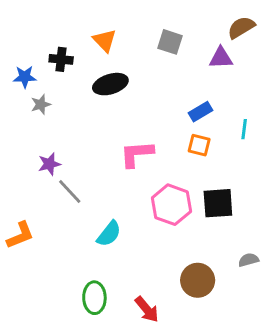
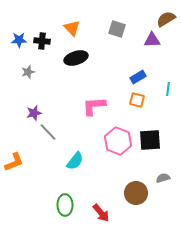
blue star: (25, 77) -> (19, 40), moved
gray semicircle: (248, 260) -> (163, 178), moved

